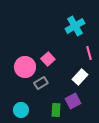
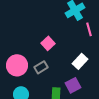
pink line: (89, 53) -> (89, 29), moved
pink circle: (25, 67) -> (17, 65), moved

